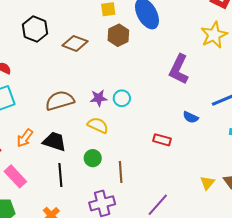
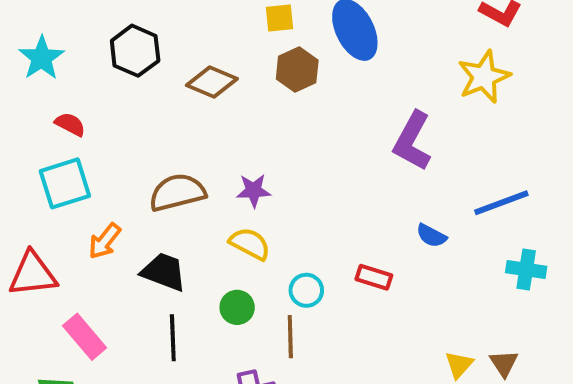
cyan circle: (122, 98) -> (306, 290), moved
orange arrow: (25, 138) -> (105, 241), moved

